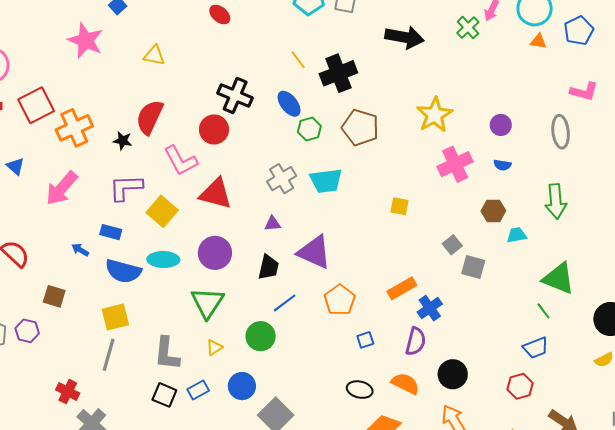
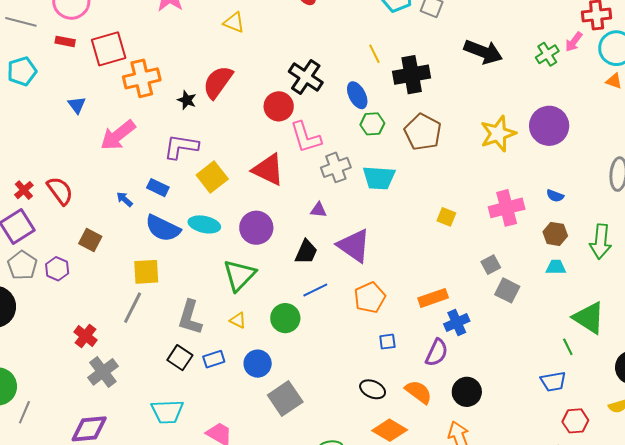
purple circle: (501, 125) -> (549, 126), moved, size x1.8
pink L-shape: (181, 161) -> (306, 137), moved
pink cross: (455, 164) -> (507, 208), moved
brown hexagon: (493, 211) -> (555, 234), moved
yellow triangle: (214, 347) -> (238, 320), turned 48
red hexagon: (520, 386) -> (575, 421), moved

